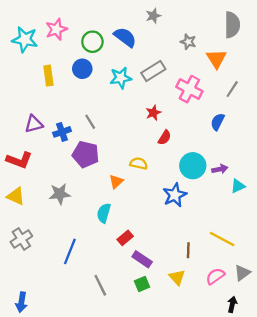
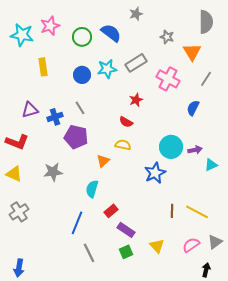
blue circle: (82, 69) -> (82, 75), moved
red semicircle: (165, 138) -> (126, 122), moved, turned 88
brown line: (188, 250) -> (172, 211), moved
blue line: (70, 251) -> (77, 223), moved

